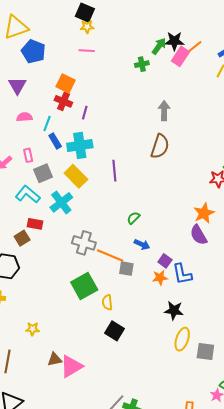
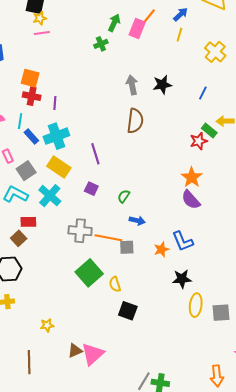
black star: (174, 41) -> (162, 85), moved
pink line: (87, 51) -> (42, 33), moved
purple square: (165, 261) -> (91, 189), moved

